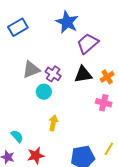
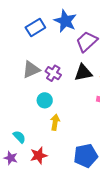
blue rectangle: (18, 27) -> (35, 27), moved
cyan circle: (44, 92) -> (45, 100), moved

